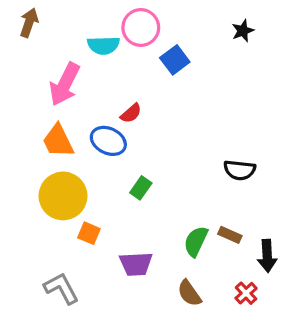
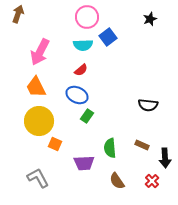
cyan semicircle: (104, 45) -> (83, 45), moved
blue ellipse: (108, 141) -> (77, 95), moved
green semicircle: (196, 241) -> (110, 148), moved, turned -30

